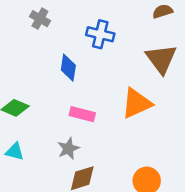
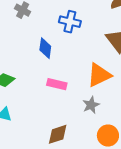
gray star: (68, 149) -> (91, 105), moved

